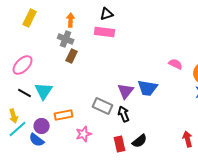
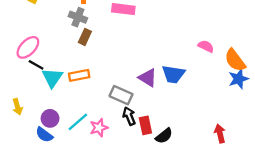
purple triangle: (126, 91) -> (148, 78), turned -36
black line: (25, 93) -> (36, 65), moved
black arrow: (124, 114) -> (129, 116), moved
orange rectangle: (64, 115) -> (79, 75), moved
cyan line: (18, 129) -> (78, 122), moved
red rectangle: (120, 144) -> (145, 125), moved

